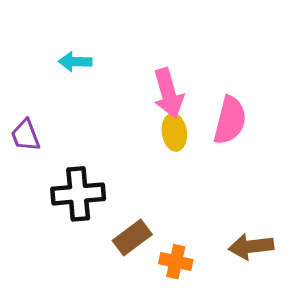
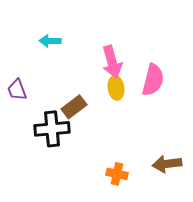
brown rectangle: (132, 237) -> (74, 107), moved

